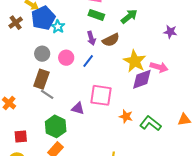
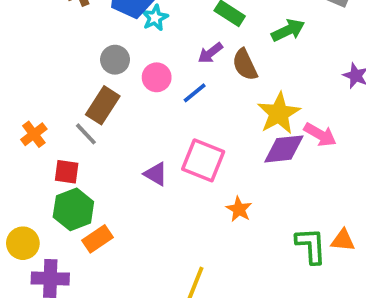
purple arrow: (91, 38) -> (210, 53), turned 56
brown semicircle: (111, 40) -> (245, 65), turned 78
gray line: (47, 94) -> (86, 134), moved
green L-shape: (150, 123) -> (311, 246), moved, turned 35
green hexagon: (56, 126) -> (73, 209), moved
red square: (21, 136) -> (67, 172), moved

